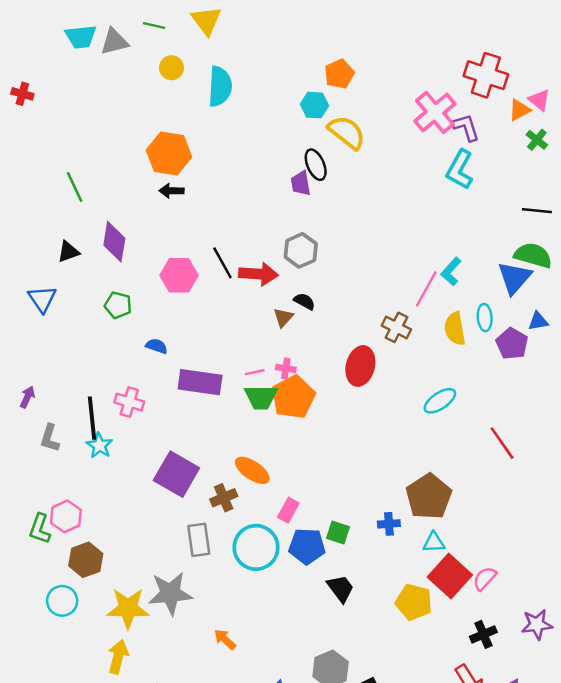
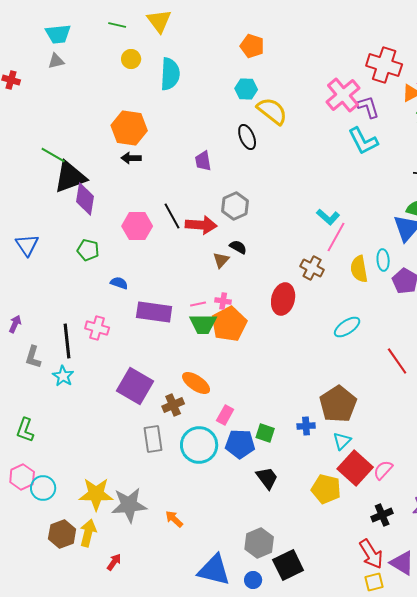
gray triangle: (114, 42) -> (56, 61), moved, size x0.7
orange pentagon: (339, 74) -> (252, 46), moved, turned -30
cyan L-shape: (460, 170) -> (363, 141), turned -56
purple trapezoid: (301, 183) -> (203, 161), moved
green line: (75, 187) -> (53, 155), turned -35
black triangle: (68, 252) -> (70, 177), moved, size x1.8
cyan L-shape: (451, 272) -> (328, 217), moved, turned -90
cyan star: (99, 446) -> (63, 376), moved
pink hexagon: (66, 516) -> (22, 477), moved
cyan triangle: (434, 542) -> (342, 441), turned -42
brown hexagon: (86, 560) -> (62, 534), moved
gray star: (170, 593) -> (129, 505), moved

